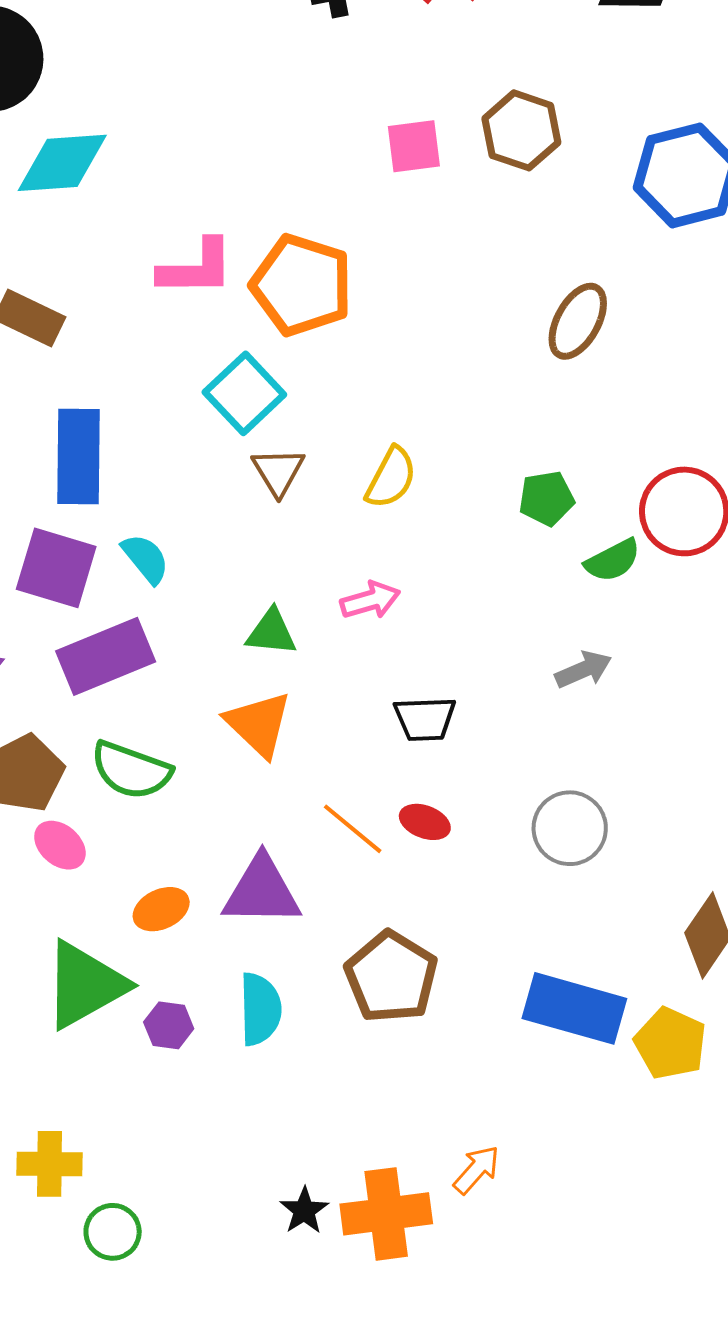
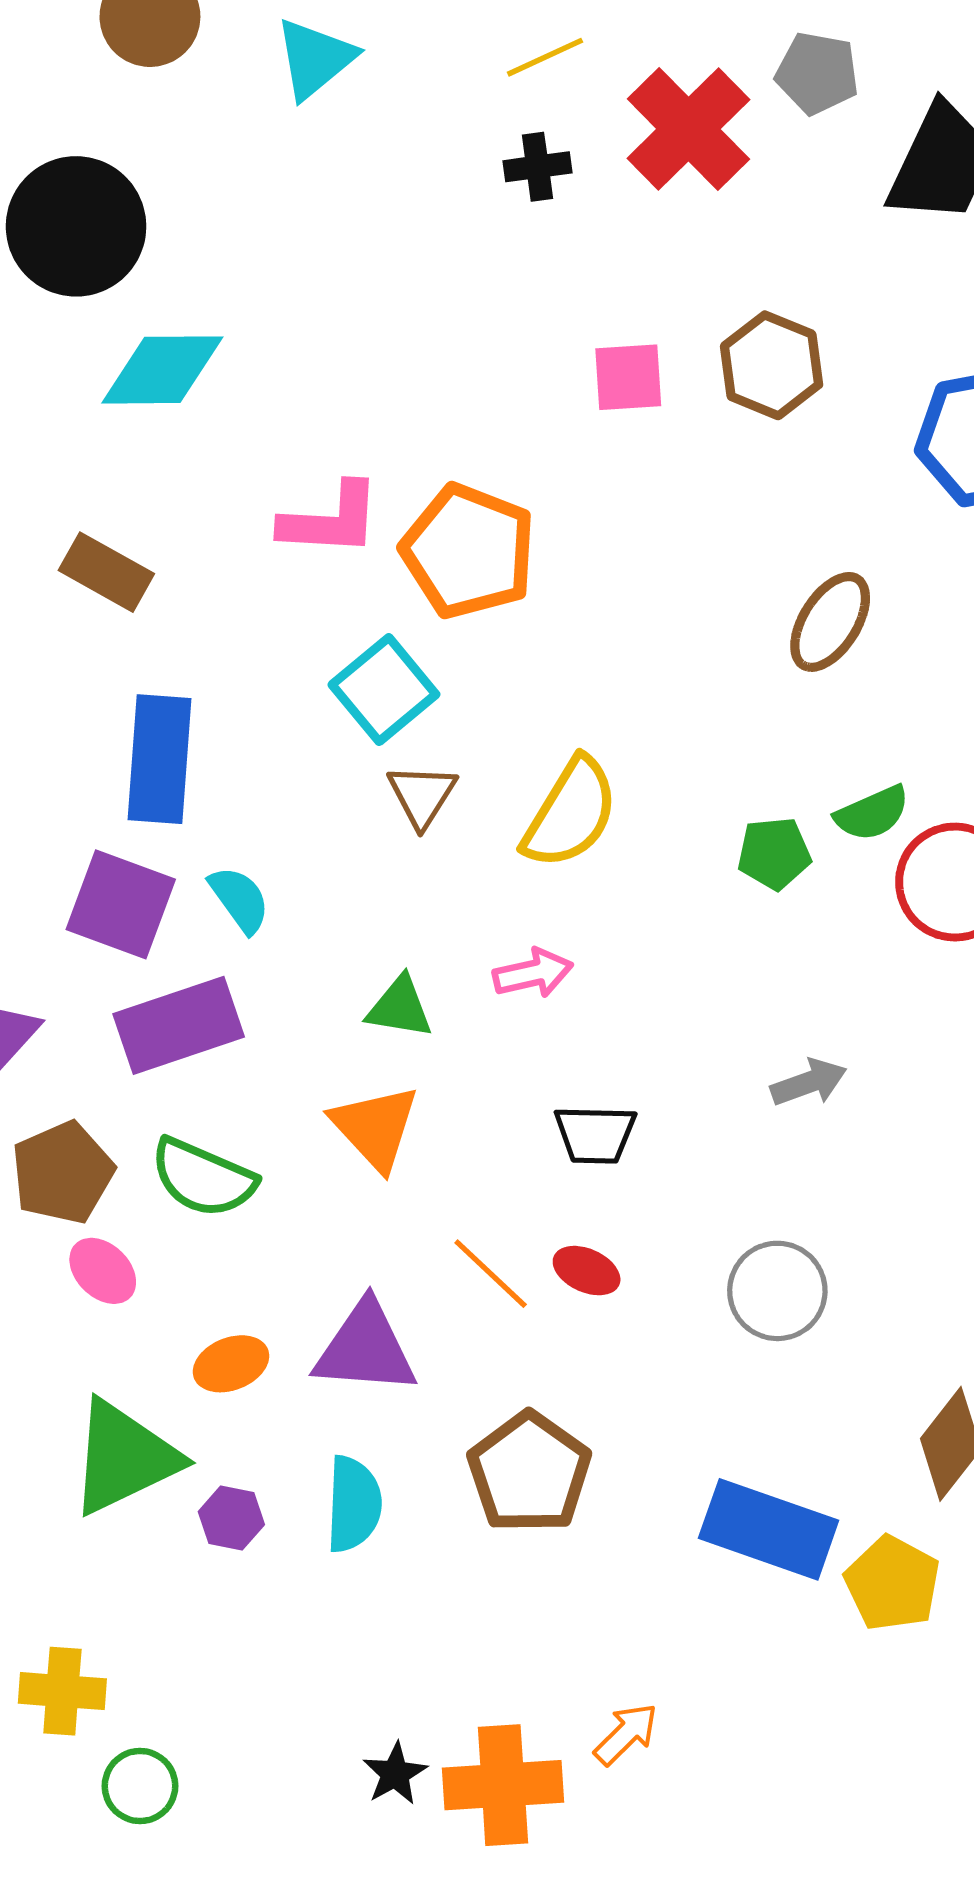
yellow semicircle: (391, 478) -> (570, 813), size x1.4
green semicircle: (613, 560) -> (872, 813), moved

